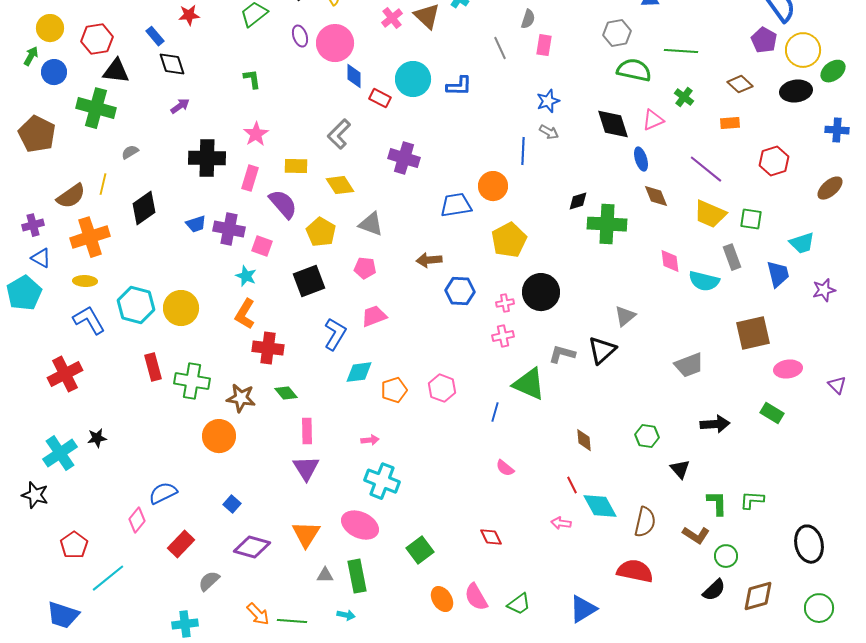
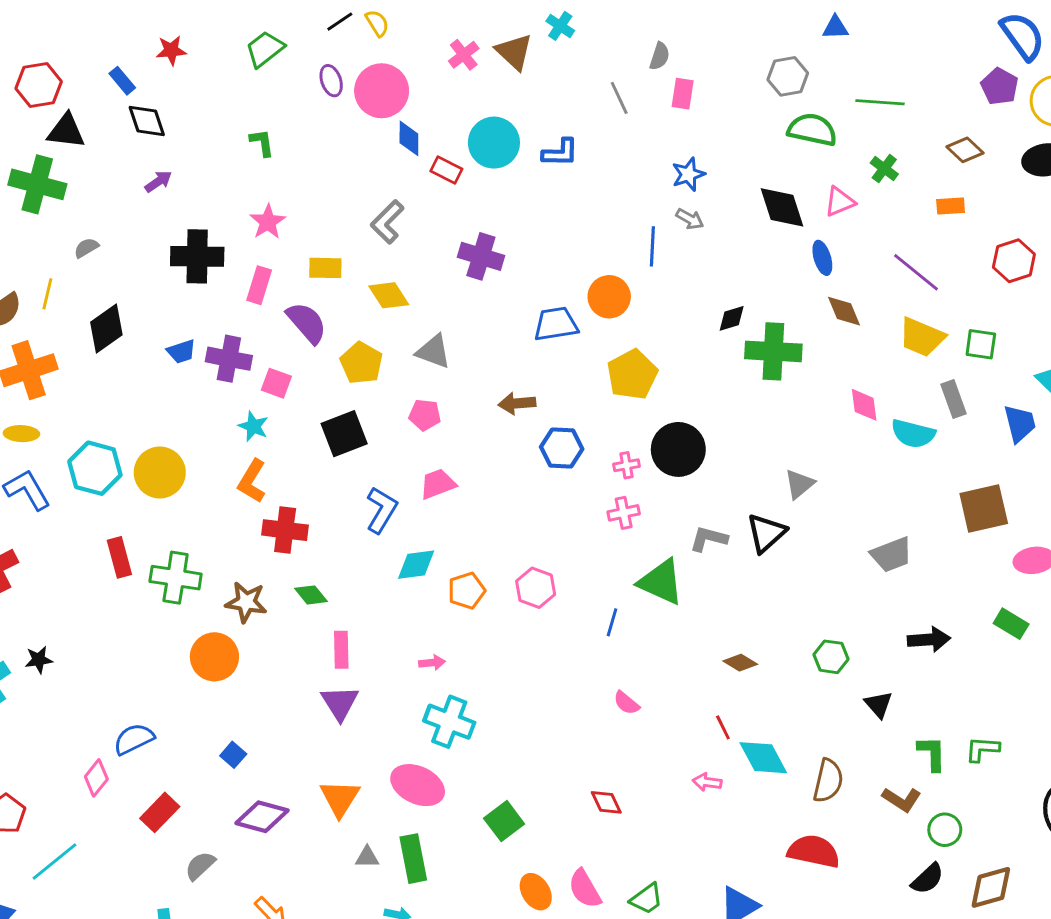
brown diamond: (584, 440) -> (740, 663), turned -55

